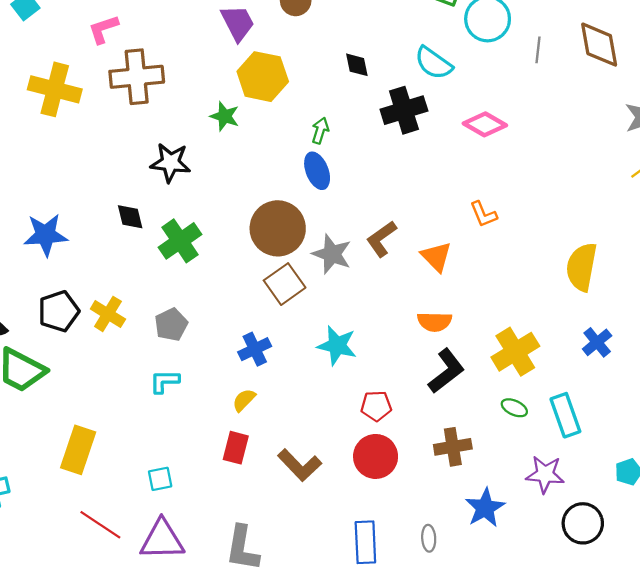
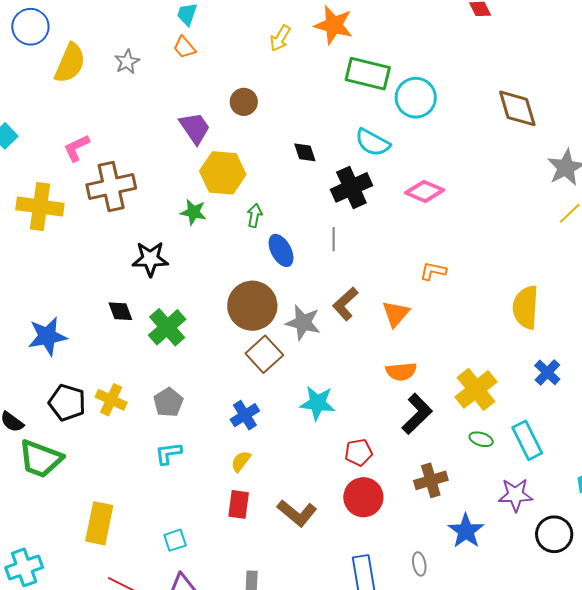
gray line: (538, 50) -> (334, 239), moved
green arrow: (320, 131) -> (255, 216), moved
orange L-shape: (483, 214) -> (433, 271), turned 132
orange triangle: (436, 257) -> (396, 314), turned 32
black pentagon: (59, 311) -> (67, 403), turned -30

